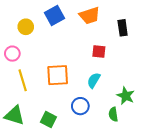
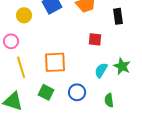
cyan semicircle: (94, 80) -> (101, 70), moved
green star: (126, 96) -> (122, 66), moved
green square: (48, 119) -> (46, 92), moved

